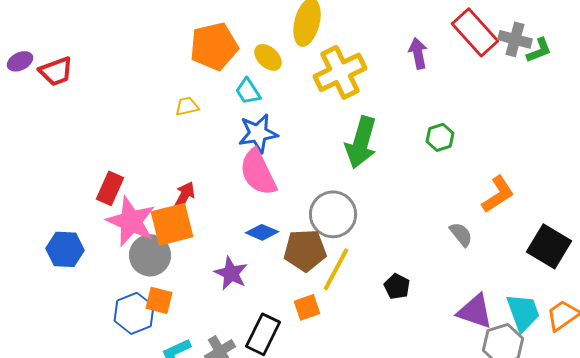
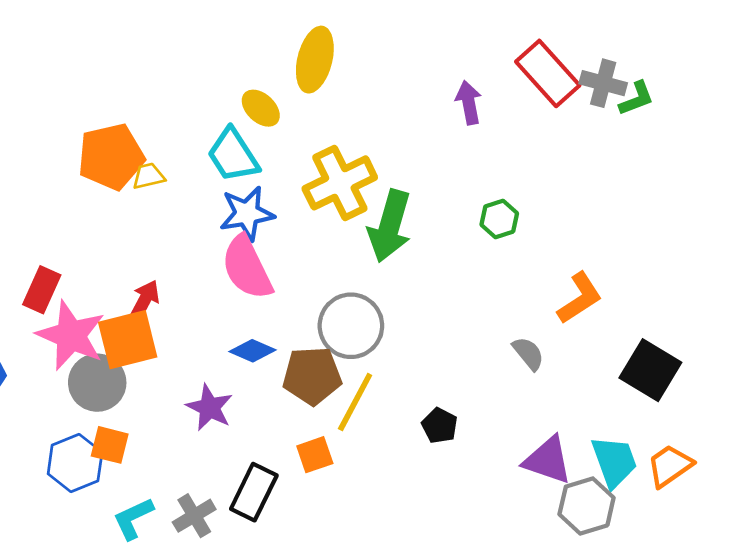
orange pentagon: (214, 46) -> (111, 157), moved
yellow cross: (340, 72) -> (340, 183), moved
cyan trapezoid: (248, 91) -> (233, 155), size x1.5

